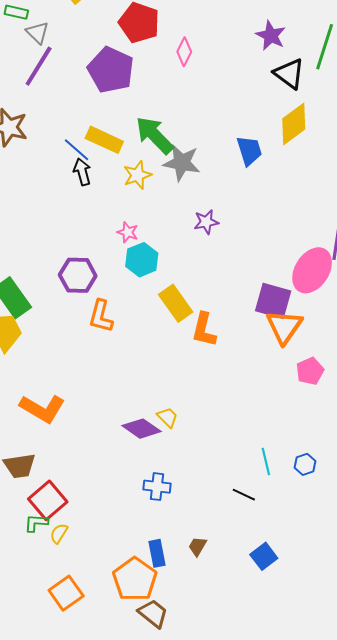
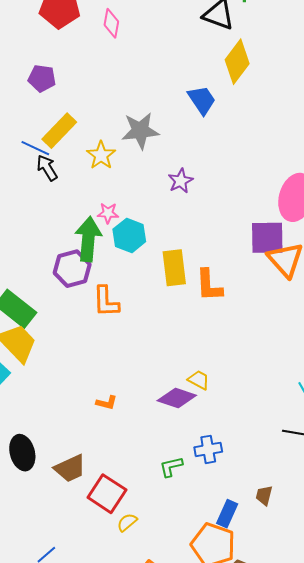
purple pentagon: (111, 70) -> (42, 78), moved, size x0.6
green arrow: (155, 135) -> (88, 239), moved, turned 66
yellow rectangle: (104, 140) -> (59, 131), turned -54
yellow rectangle: (176, 303) -> (174, 268), turned 45
orange L-shape: (42, 409) -> (107, 403), moved, size x0.5
green L-shape: (36, 523) -> (171, 467), moved
yellow semicircle: (59, 533) -> (127, 522), turned 35
blue rectangle: (157, 553) -> (227, 514), turned 52

